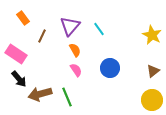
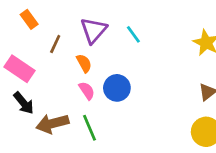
orange semicircle: (75, 50) -> (84, 63), moved
blue circle: (110, 68) -> (117, 88), moved
pink semicircle: (76, 70) -> (87, 91), moved

